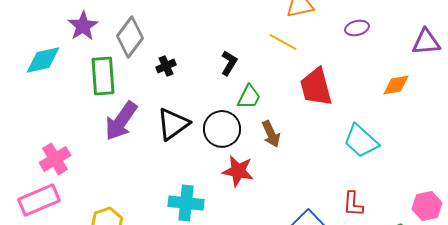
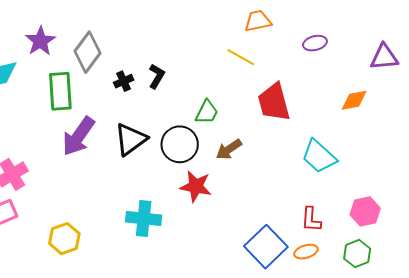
black L-shape: (229, 63) -> (157, 76), moved
brown arrow: (271, 134) -> (229, 149), turned 80
pink hexagon: (427, 206) -> (365, 211), moved

